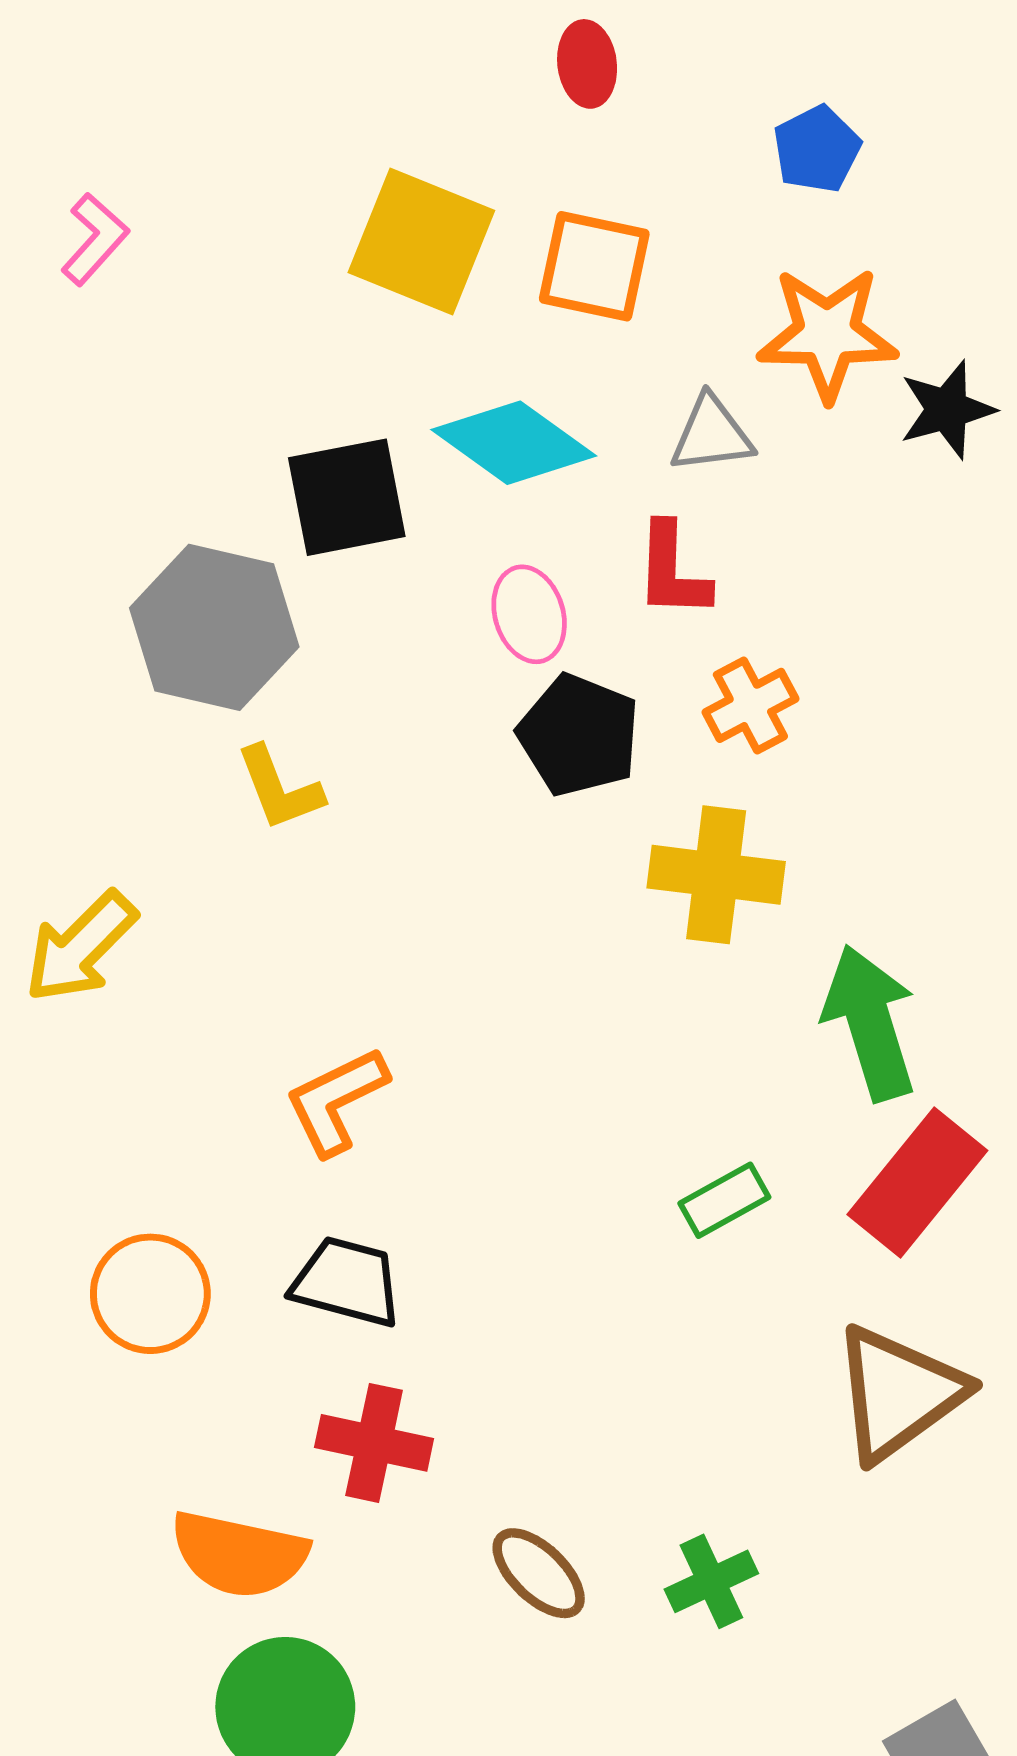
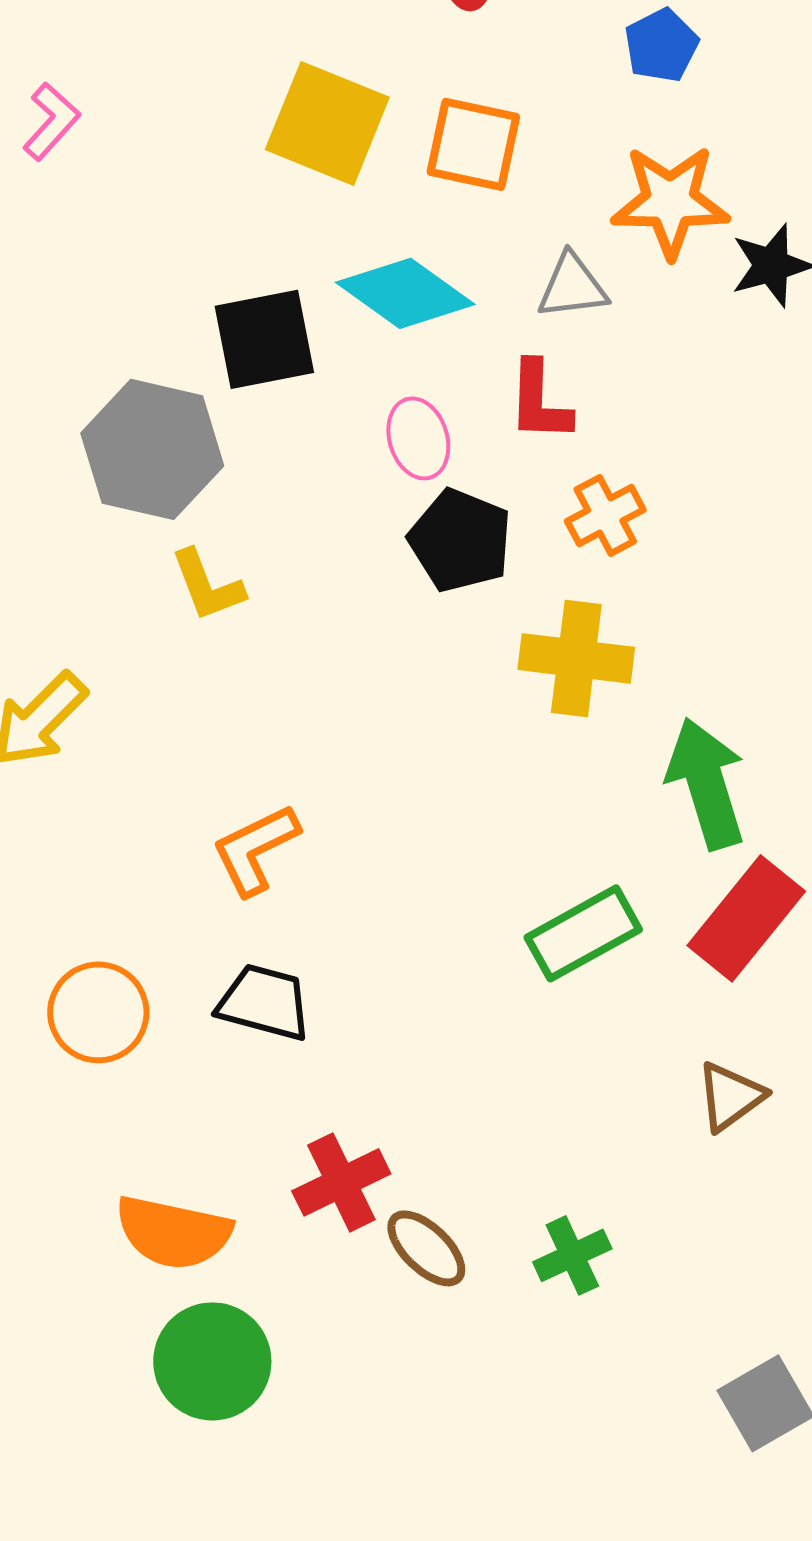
green rectangle: (724, 1200) -> (583, 933), size x1.5
brown triangle: (898, 1393) -> (730, 1096), size x0.6
red cross: (374, 1443) -> (341, 1182), moved, turned -38

